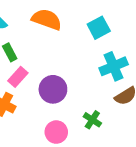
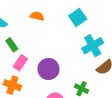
orange semicircle: (47, 19) -> (37, 16), size x0.6

